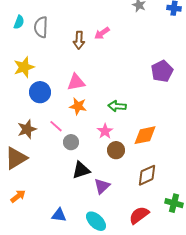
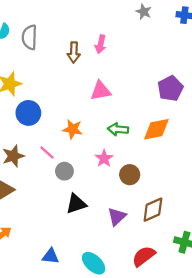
pink arrow: (102, 33) -> (101, 44), turned -42
pink triangle: (76, 82) -> (101, 91), moved
orange diamond: (145, 135) -> (156, 129), moved
brown circle: (116, 150) -> (130, 175), moved
purple triangle: (102, 186) -> (117, 217), moved

